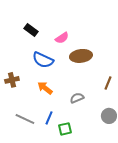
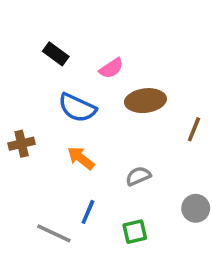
brown line: (108, 83) -> (194, 129), moved
gray line: (25, 119) -> (54, 233), moved
green square: (65, 129) -> (135, 232), moved

